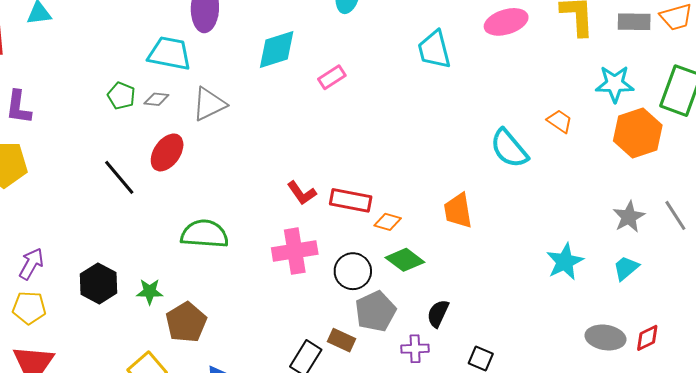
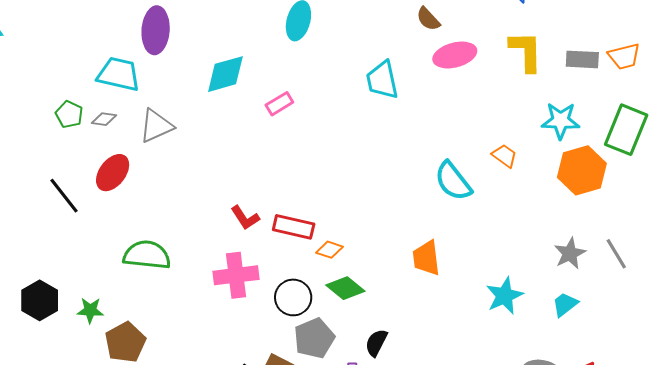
orange trapezoid: (458, 211) -> (426, 258), moved

